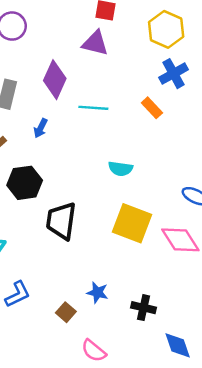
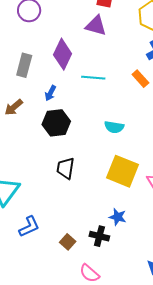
black hexagon: (25, 183) -> (56, 123), moved
black trapezoid: (61, 221) -> (66, 168), size x0.7
blue star: (97, 292) -> (118, 217), moved
black cross: (143, 308) -> (99, 236), moved

